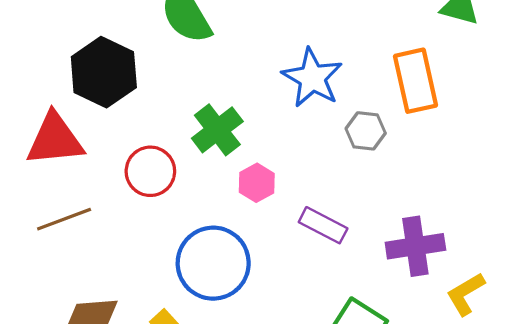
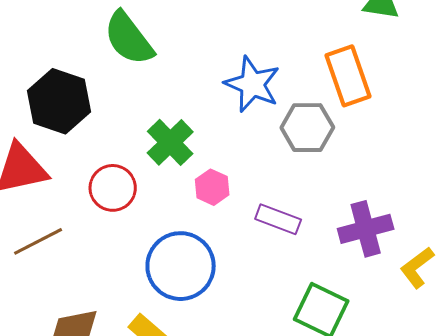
gray hexagon: (366, 131) -> (307, 128), size x1.4

